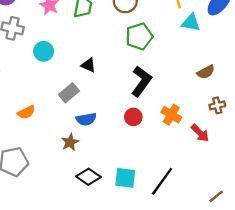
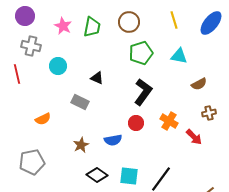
cyan triangle: (191, 23) -> (179, 56), moved
gray rectangle: (69, 93) -> (80, 102), turned 66
blue semicircle: (86, 119) -> (113, 140), moved

